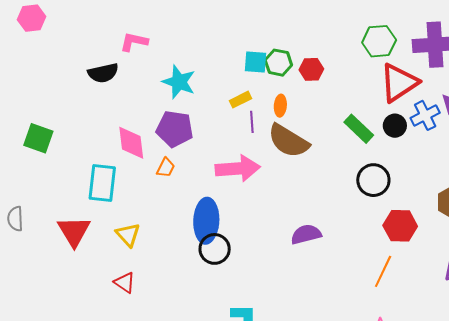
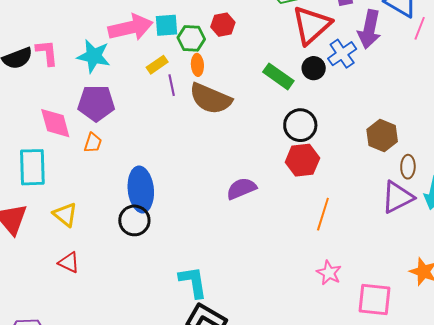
pink L-shape: (134, 42) -> (47, 53), moved, turned 80
green hexagon: (278, 63) -> (191, 38), moved
pink arrow: (238, 169) -> (131, 28), moved
red hexagon: (400, 226) -> (302, 160), moved
black circle: (215, 249) -> (134, 220), moved

